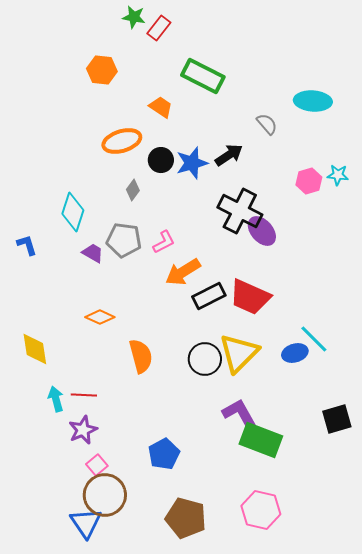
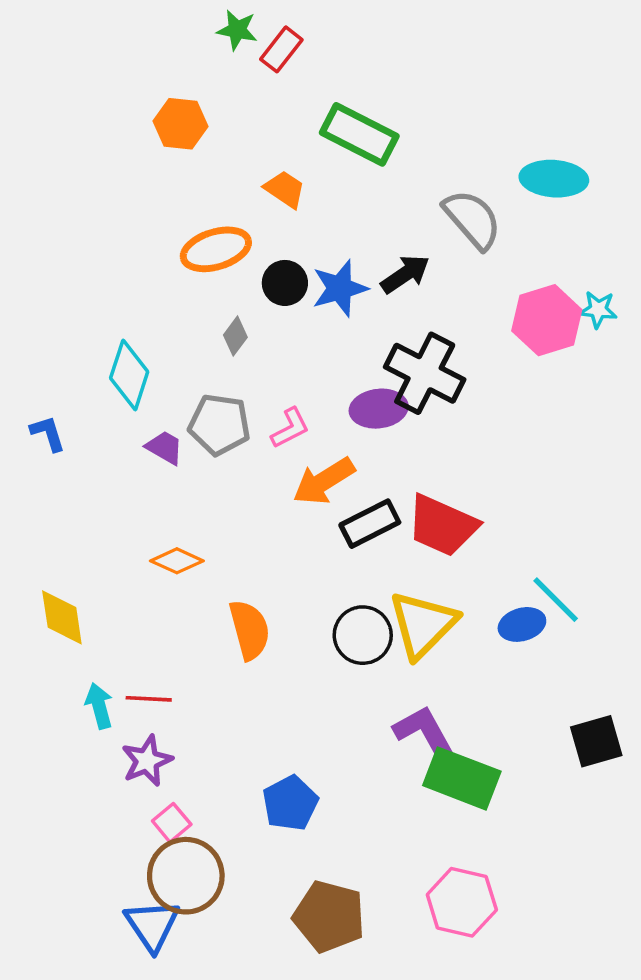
gray semicircle: (267, 124) -> (472, 219), size x1.6
pink hexagon: (309, 181) -> (547, 320), size x1.5
purple ellipse: (262, 231) -> (379, 409), moved, turned -56

